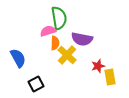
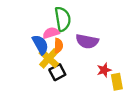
yellow cross: (67, 55) -> (49, 58), moved
blue semicircle: (18, 58) -> (40, 45), moved
black square: (36, 84) -> (57, 72), moved

